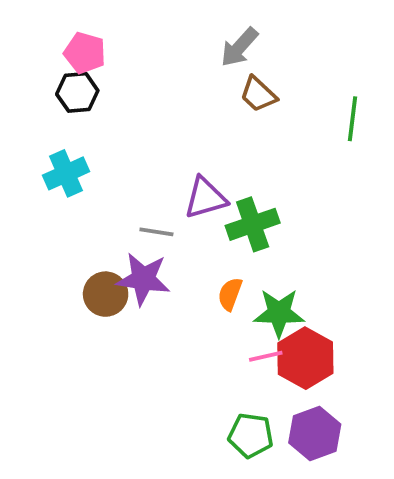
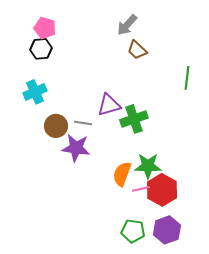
green line: (352, 119) -> (187, 78), moved
brown circle: (106, 294) -> (56, 126), moved
orange semicircle: (230, 294) -> (122, 174), moved, size x1.4

